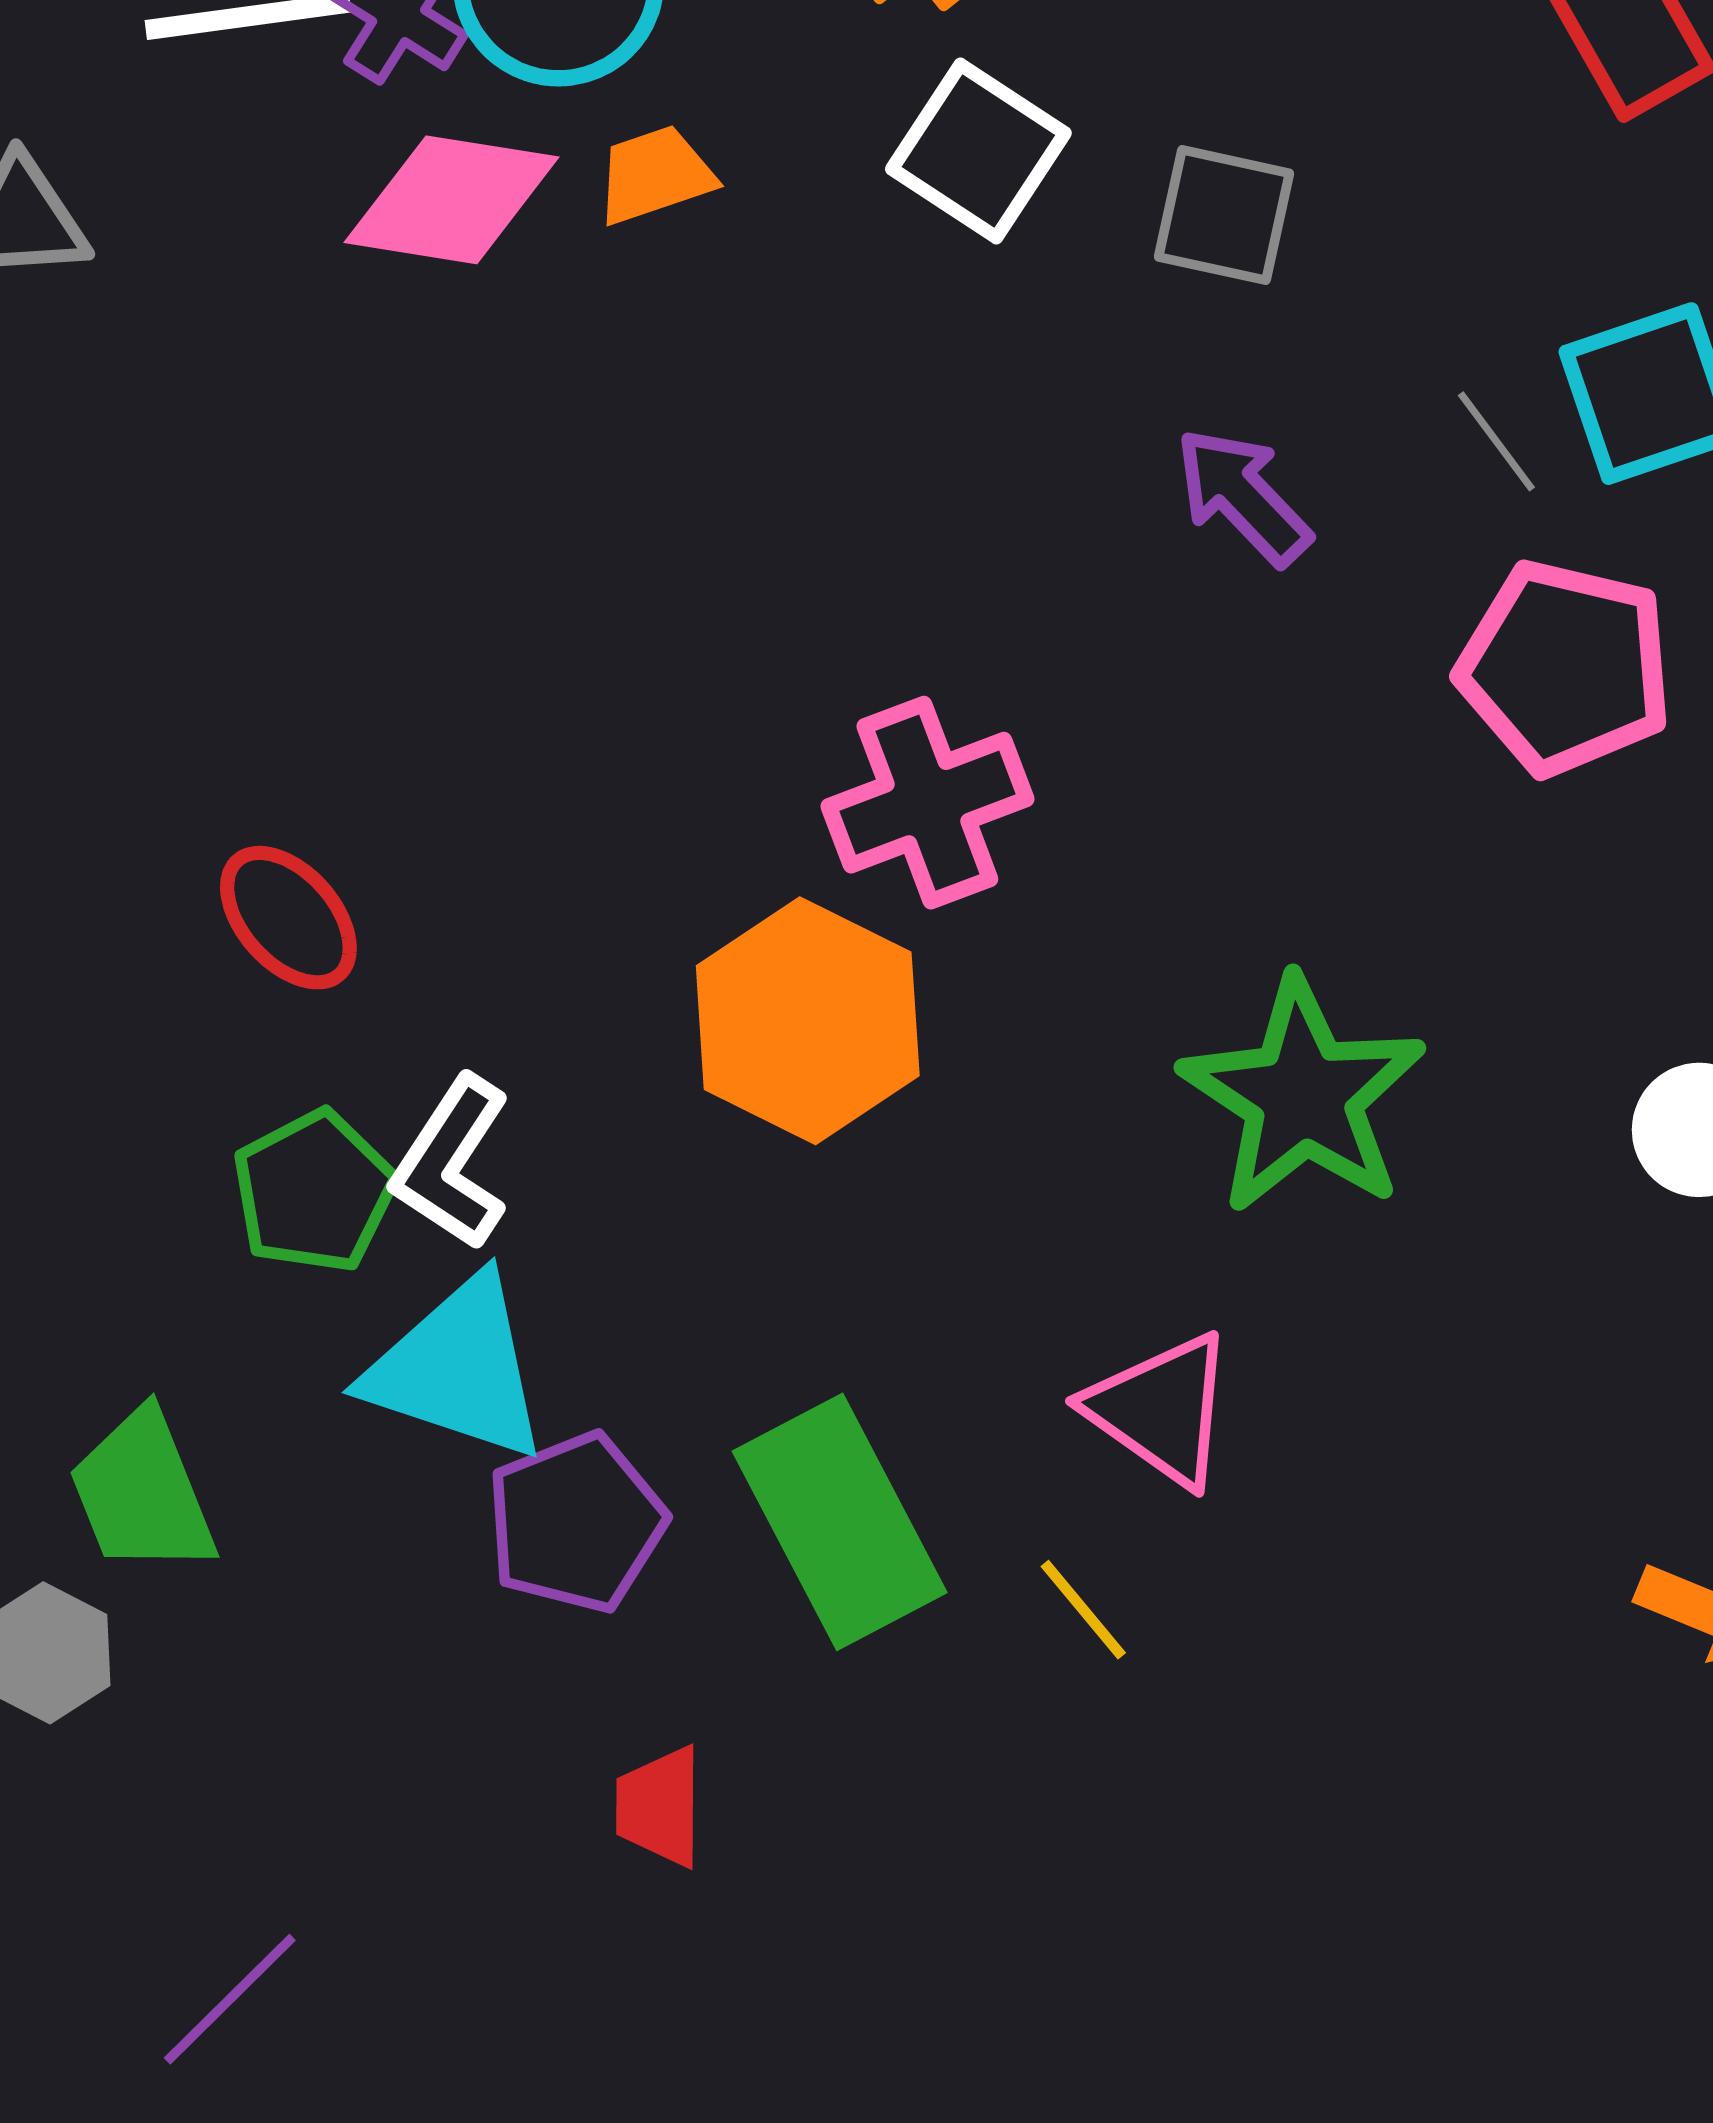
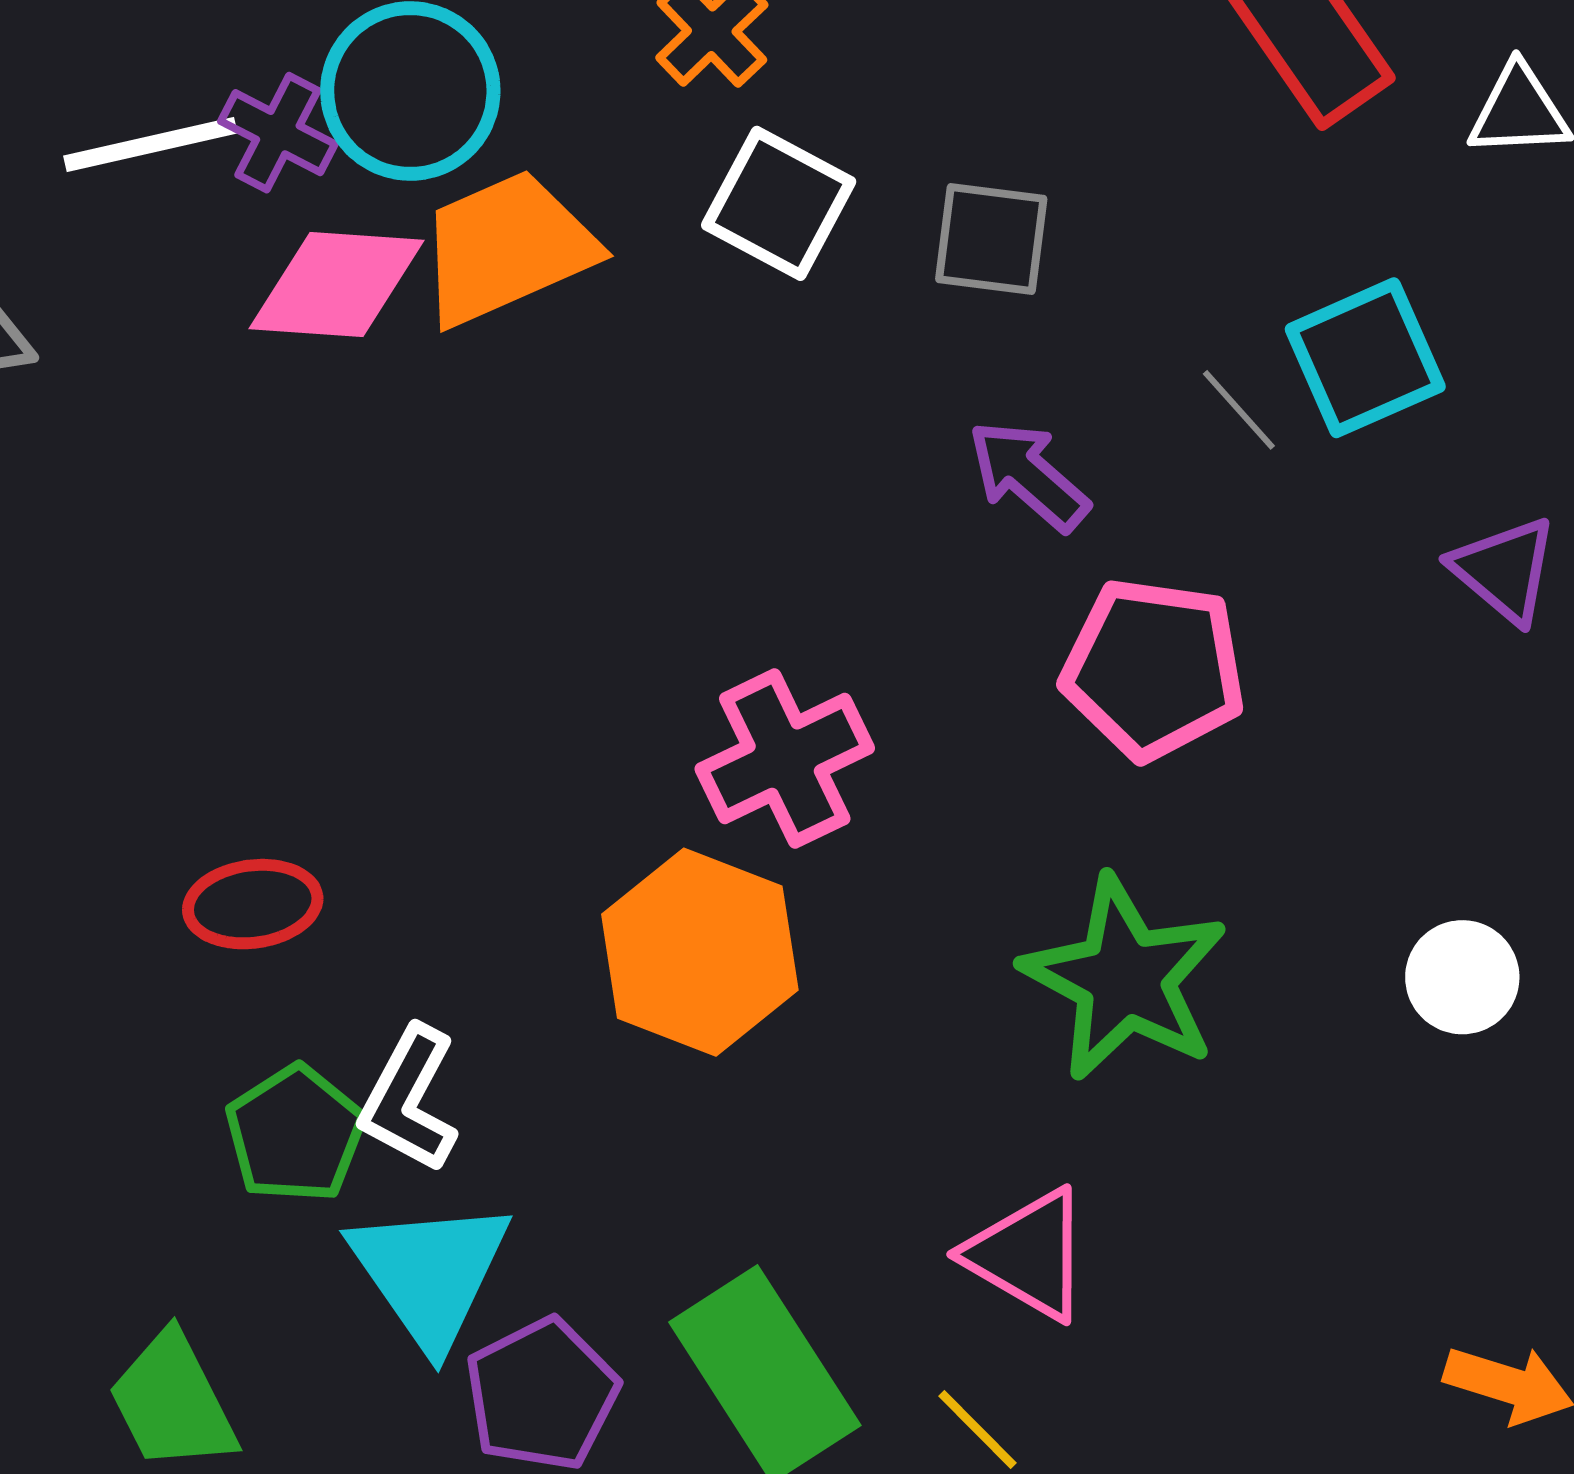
orange trapezoid: (655, 175) -> (507, 248), size x1.8
pink pentagon: (1565, 668) -> (1154, 669), moved
red ellipse: (288, 918) -> (253, 904), turned -51
cyan triangle: (458, 1369) -> (430, 1273), turned 42

